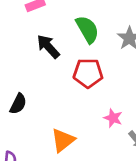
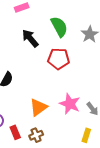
pink star: (113, 118) -> (70, 104), moved, size x1.5

